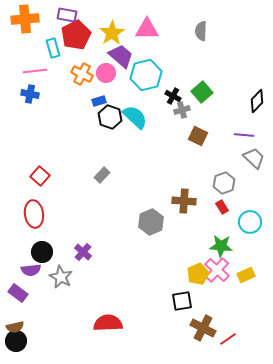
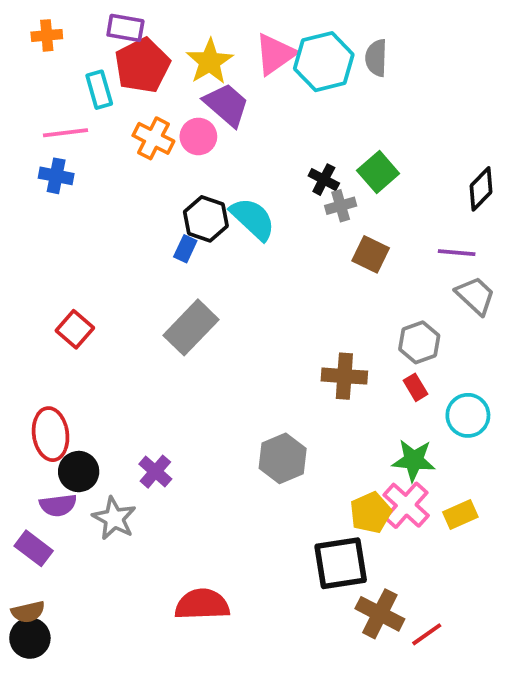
orange cross: (25, 19) -> (47, 35), size x0.6
pink triangle: (147, 29) -> (275, 54), turned -35
cyan hexagon: (146, 75) -> (324, 62), moved
blue rectangle: (99, 101) -> (185, 249), moved, turned -48
gray rectangle: (102, 175) -> (191, 327), size x1.8
red ellipse: (34, 214) -> (51, 434), moved
gray hexagon: (151, 222) -> (283, 458), moved
black square: (182, 301) -> (341, 563), size x1.4

